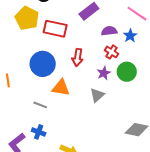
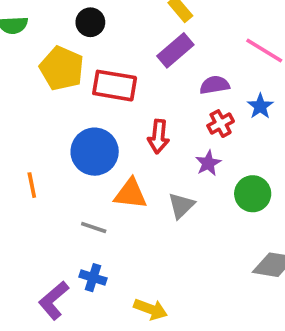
blue star: (130, 36) -> (260, 106), moved
red cross: (111, 52) -> (221, 124), turned 32
green circle: (127, 72) -> (253, 194), moved
gray triangle: (97, 95) -> (181, 206), moved

